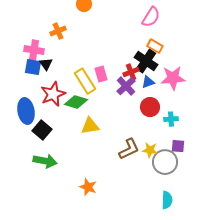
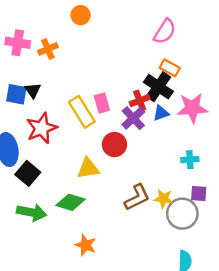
pink cross: (34, 50) -> (18, 43), moved
green diamond: (76, 102) -> (70, 202), moved
red circle: (150, 107) -> (114, 145), moved

